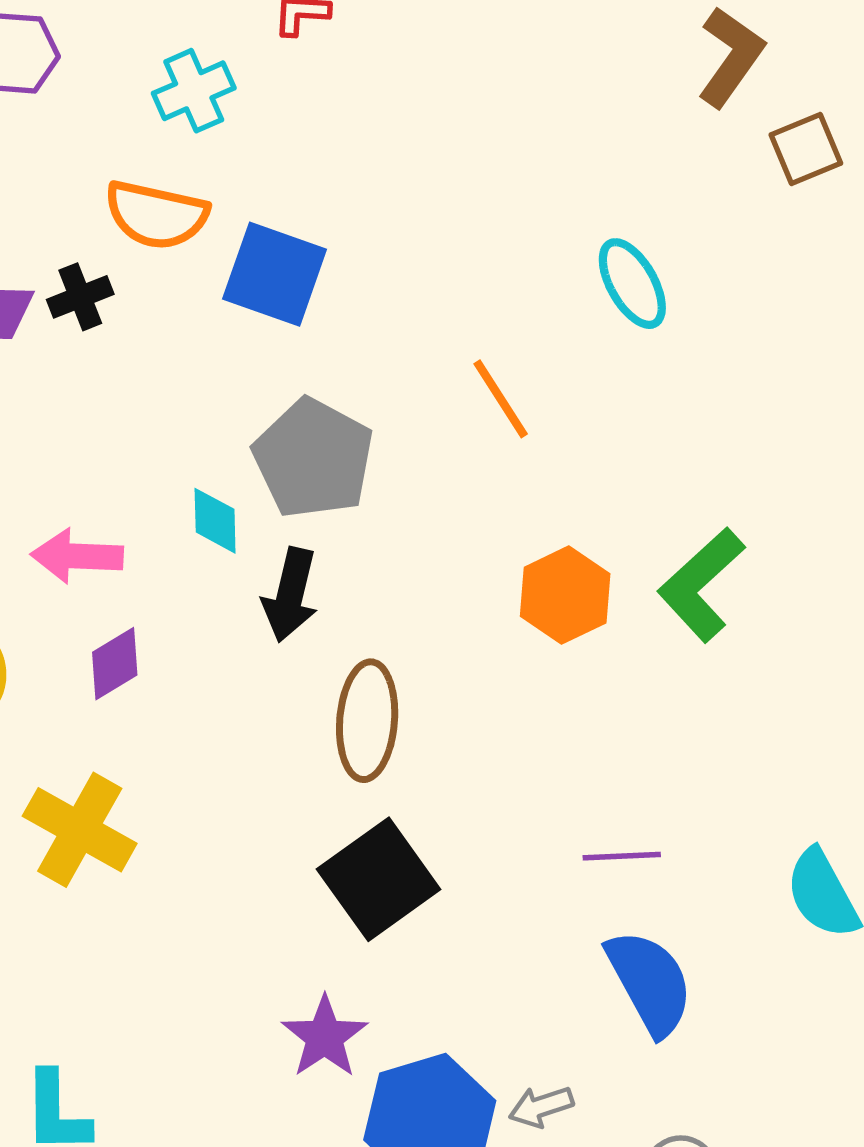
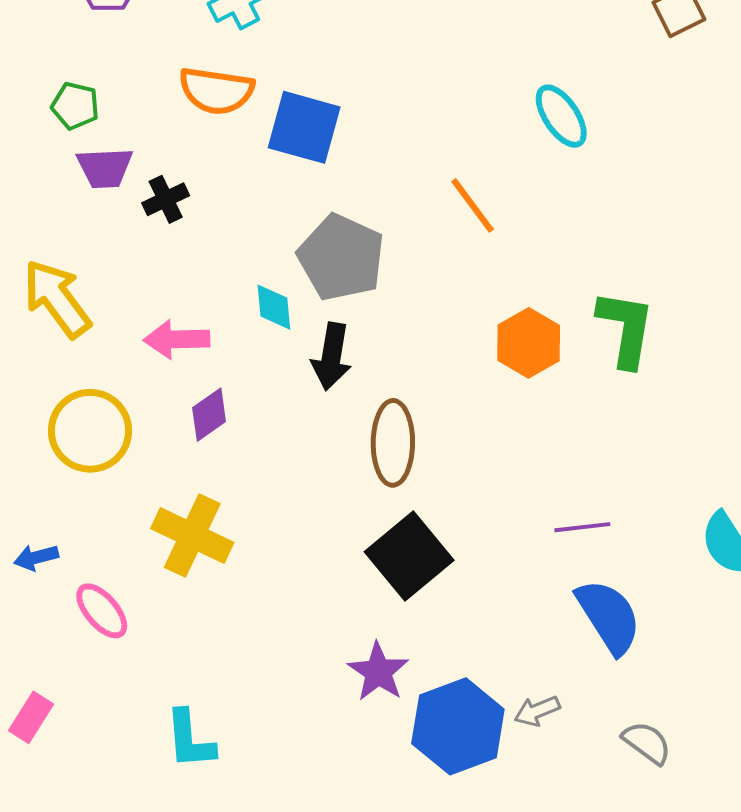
black cross: (80, 297) -> (166, 199), moved
green L-shape: (701, 585) -> (626, 329), turned 146

